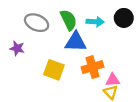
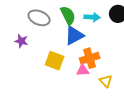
blue triangle: (76, 42) -> (74, 35), turned -30
pink triangle: (113, 80) -> (83, 70), moved

